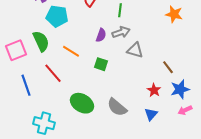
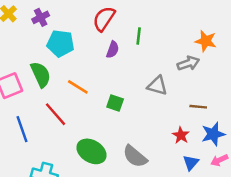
gray arrow: (121, 32) -> (188, 63), moved
purple semicircle: (101, 35) -> (113, 50), moved
brown line: (168, 67) -> (198, 107), turned -48
blue triangle: (151, 114) -> (191, 163), moved

